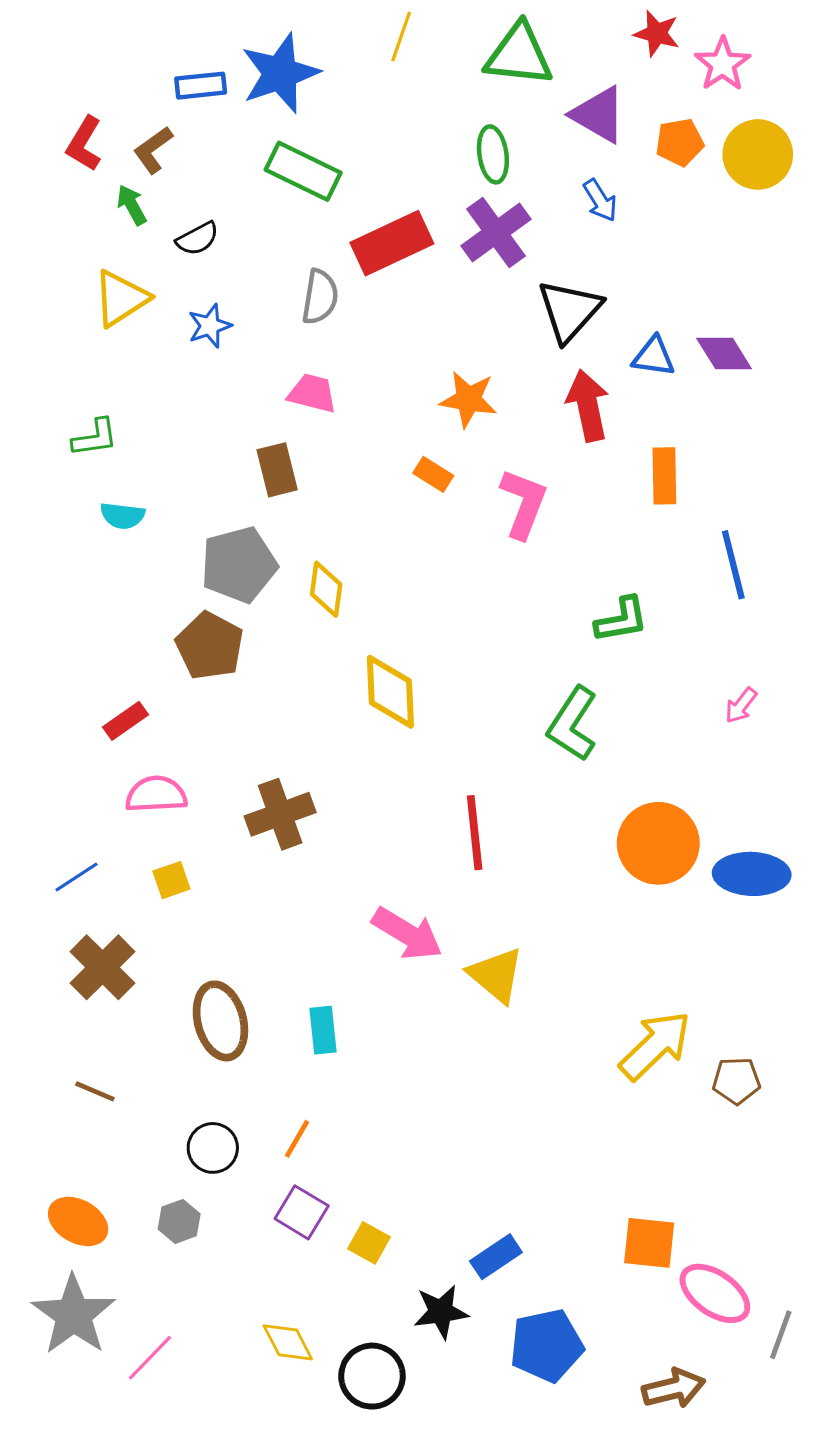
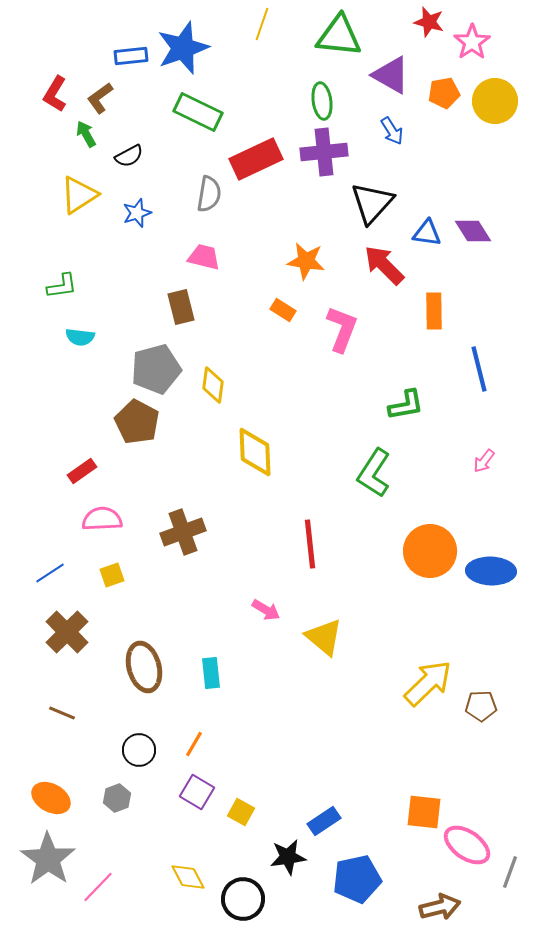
purple cross: (496, 233) -> (324, 152), turned 30
red arrow: (588, 405) -> (384, 265), turned -33
pink arrow: (407, 934) -> (266, 610), size x0.6

